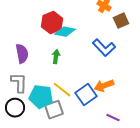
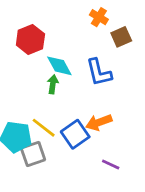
cyan diamond: (65, 32) -> (59, 66), moved, turned 50
blue L-shape: (104, 48) -> (99, 72), turned 30
green arrow: (56, 57) -> (53, 84), moved

